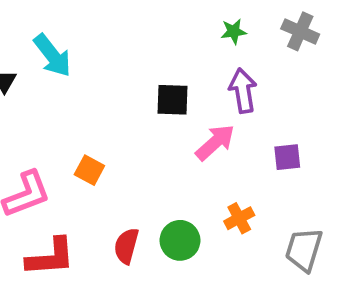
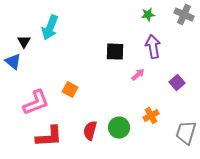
cyan arrow: (52, 55) -> (50, 28), turned 60
pink arrow: (215, 142) -> (138, 75), size x0.6
purple square: (287, 157) -> (177, 83), turned -35

